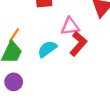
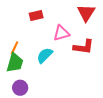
red L-shape: (78, 44) -> (84, 47), moved, turned 65

